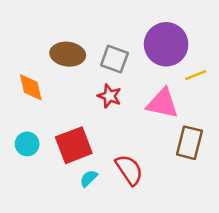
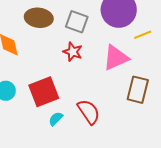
pink triangle: (162, 103) -> (116, 58), turned -36

